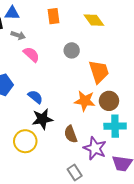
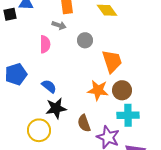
gray arrow: (18, 35) -> (59, 25), moved
pink semicircle: (31, 54) -> (45, 44), turned 48

